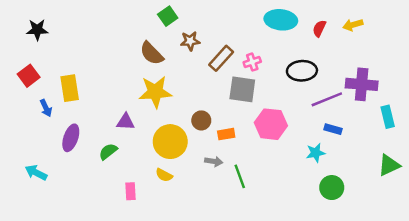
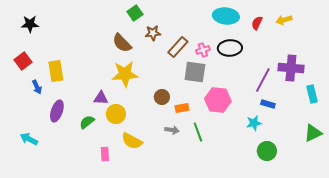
black ellipse: (302, 71) -> (230, 48), moved
purple line: (327, 99) -> (263, 80), turned -40
yellow circle: (170, 142) -> (116, 114), moved, size x0.7
yellow semicircle: (164, 175) -> (132, 141), size x1.5
green line: (240, 176) -> (198, 132), moved

